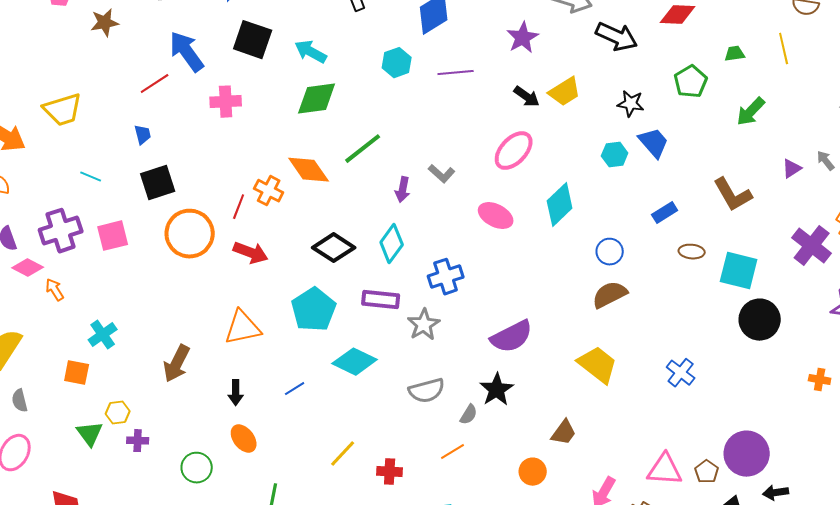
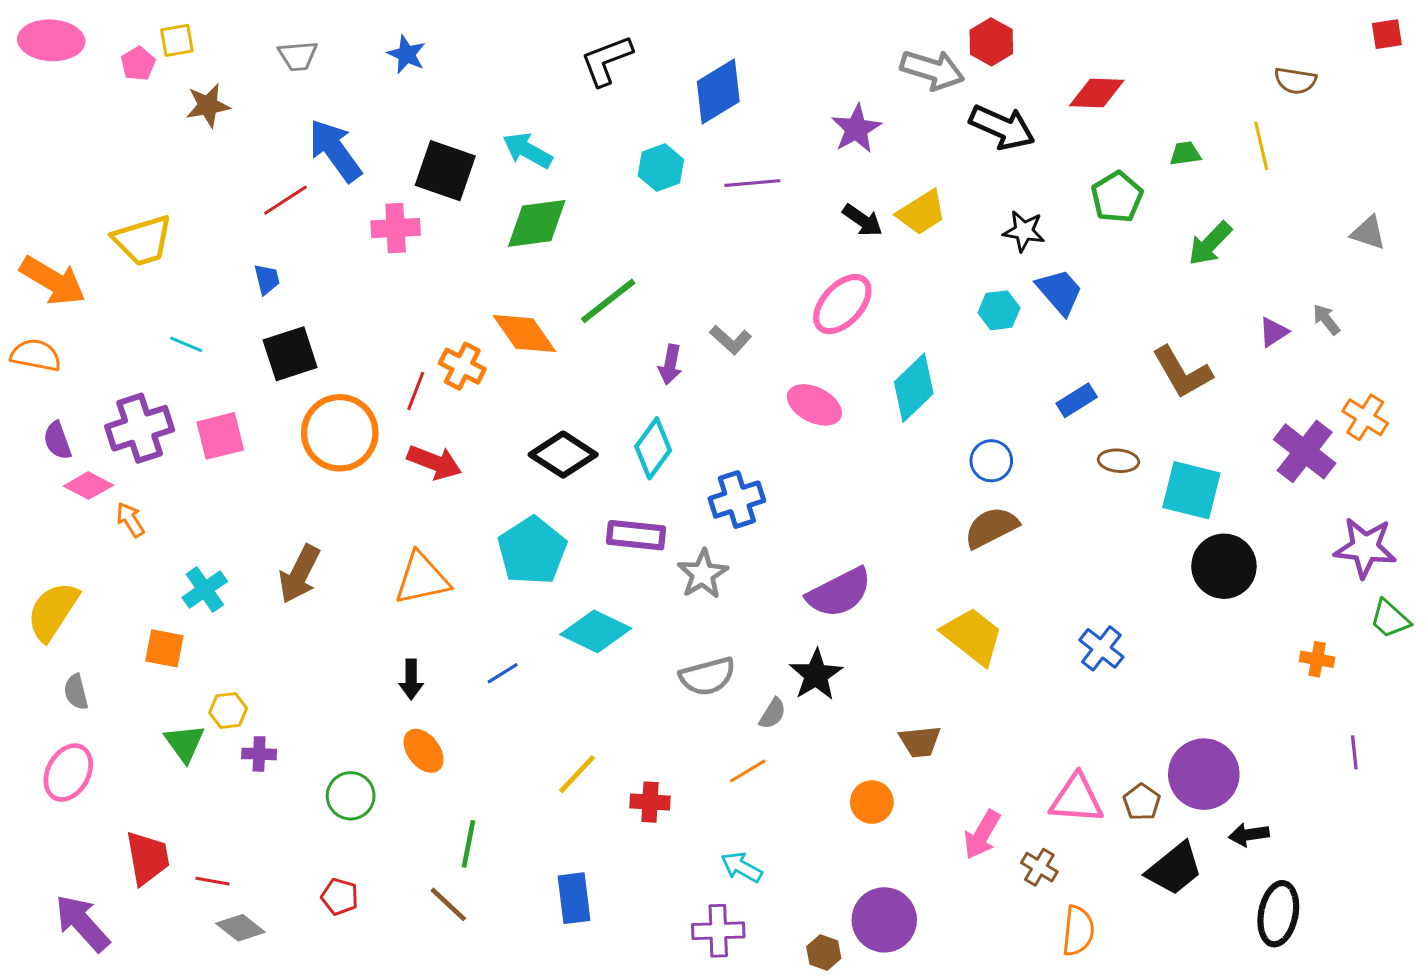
black square: (253, 40) -> (445, 171), moved
brown arrow: (177, 364) -> (299, 574), moved
brown trapezoid: (564, 433) -> (920, 742), turned 48

